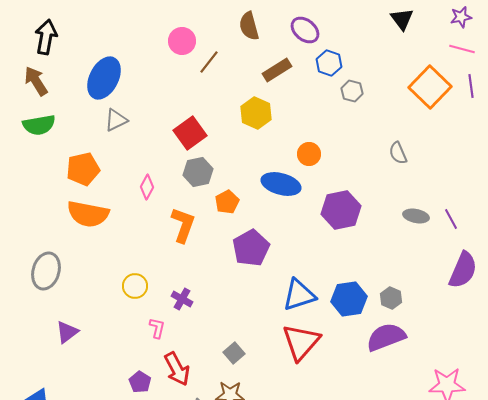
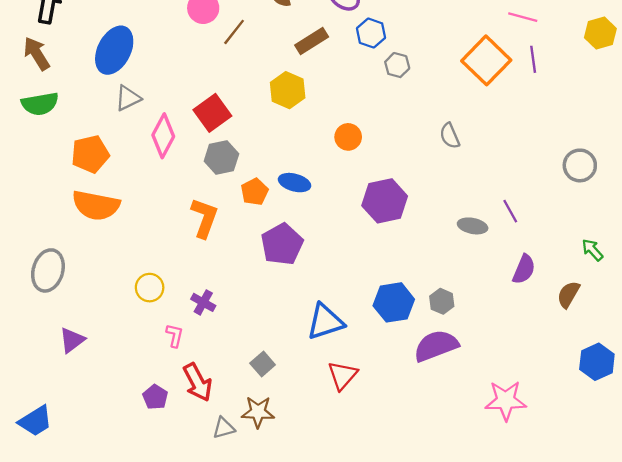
blue ellipse: (281, 184) -> (295, 183), moved, size x0.7
pink diamond: (147, 187) -> (163, 136), moved, size x1.5
gray ellipse: (416, 216) -> (473, 226), moved
purple semicircle: (463, 270) -> (524, 269), size x0.7
blue triangle: (299, 295) -> (325, 322), moved
red triangle: (301, 342) -> (342, 375), moved, size x0.7

